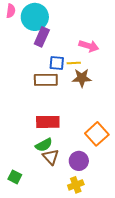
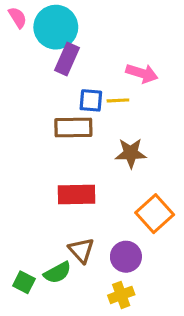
pink semicircle: (11, 11) -> (18, 18), turned -40
brown star: (82, 78) -> (131, 153), moved
green semicircle: (44, 145) -> (57, 273), moved

